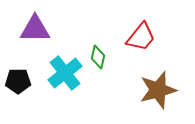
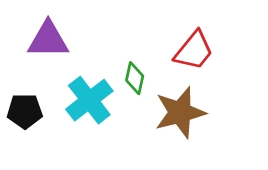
brown star: (158, 90) -> (180, 112), moved

